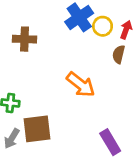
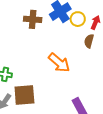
brown cross: (25, 39) -> (33, 19), moved

